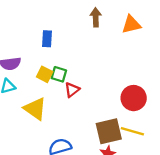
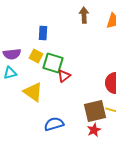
yellow square: (45, 74) -> (36, 56), moved
green square: (59, 74) -> (53, 63), size x1.5

